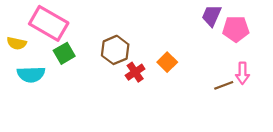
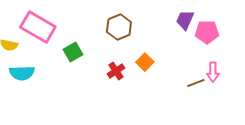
brown hexagon: (115, 50) -> (119, 27), moved
green square: (64, 53) -> (73, 52), moved

